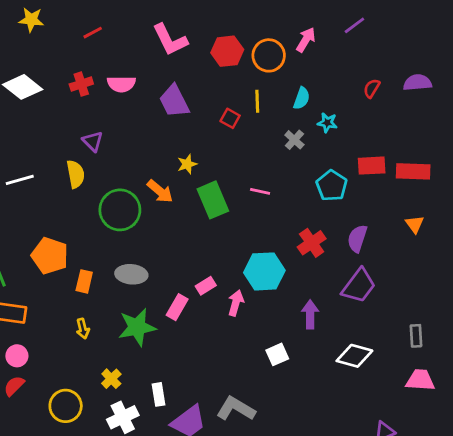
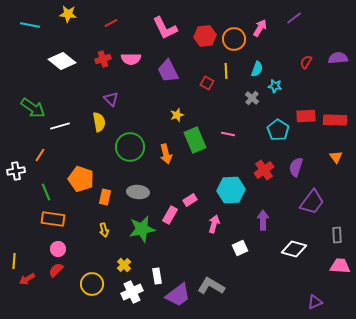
orange arrow: (160, 191) -> (166, 154), moved, turned 36
purple trapezoid: (359, 286) -> (312, 202), moved
pink arrow: (236, 303) -> (214, 224), moved

